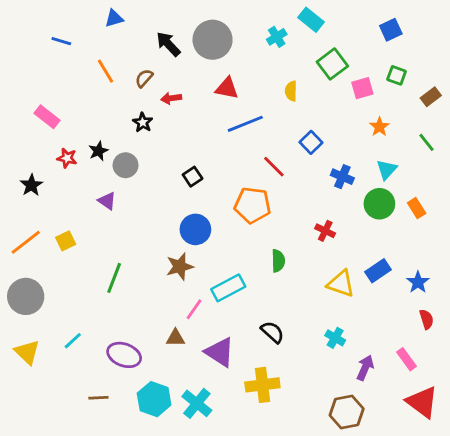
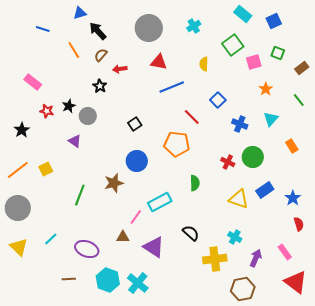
cyan rectangle: (311, 20) -> (243, 14), moved
black arrow: (168, 44) -> (98, 31), moved
green circle: (379, 204) -> (253, 157), moved
brown star: (180, 266) -> (114, 183), moved
yellow cross: (262, 385) -> (215, 259), moved

